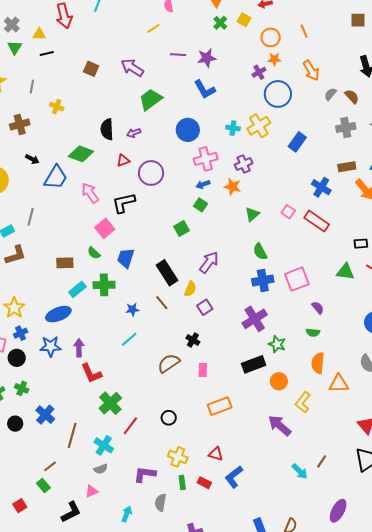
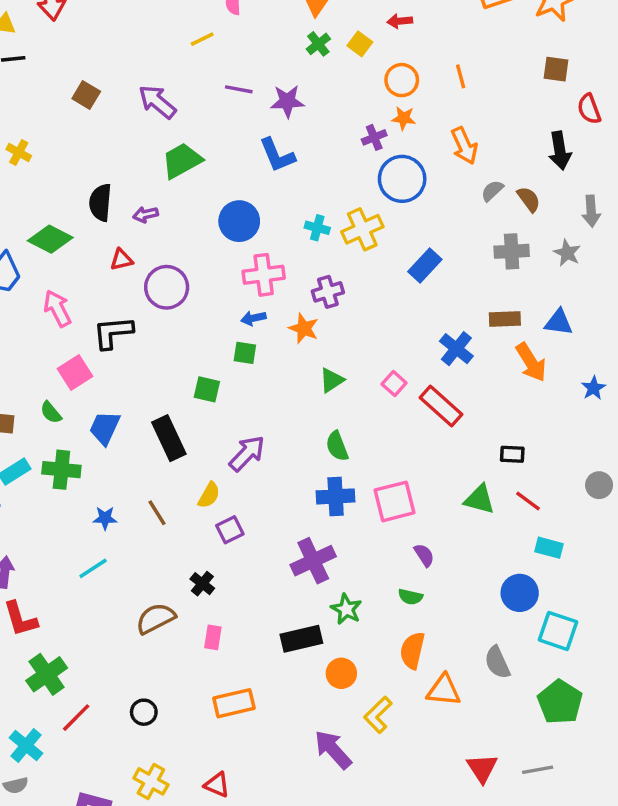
green square: (201, 205) -> (245, 353), turned -32
green square: (181, 229) -> (207, 389), turned 35
black rectangle: (167, 273) -> (169, 438), moved

